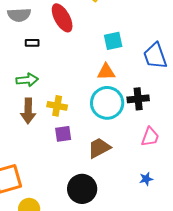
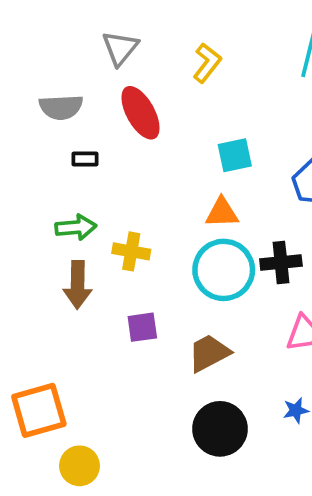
yellow cross: (57, 106) -> (131, 251), moved
black circle: (82, 189) -> (220, 429), moved

